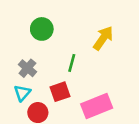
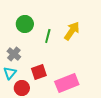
green line: (72, 63) -> (48, 36), moved

